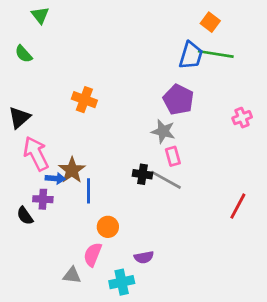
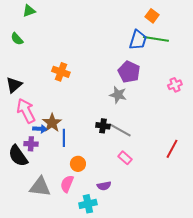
green triangle: (40, 15) -> (29, 11), turned 48
pink rectangle: (173, 156) -> (125, 158), moved, turned -32
black semicircle: (25, 216) -> (18, 156), size x1.6
gray triangle: (72, 275) -> (40, 187), moved, size x1.6

